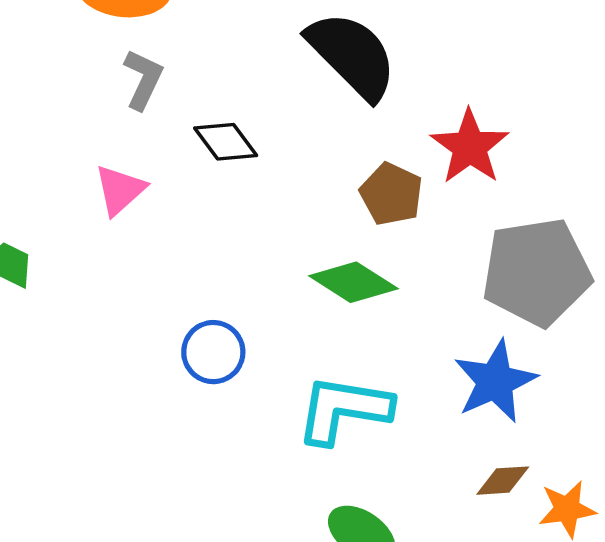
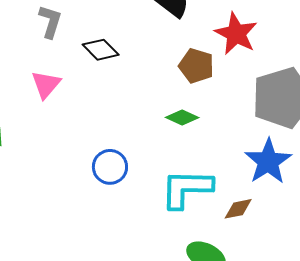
green diamond: (353, 282) -> (182, 118), size x0.7
brown diamond: (503, 481) -> (238, 209), moved

